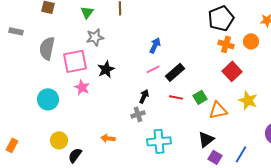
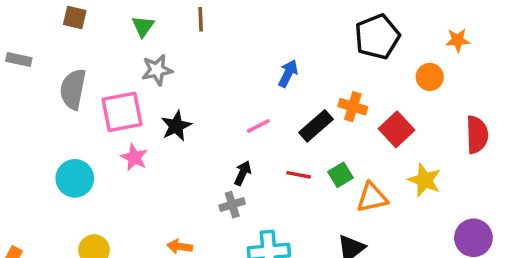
orange cross: (226, 44) -> (353, 107), moved
blue arrow: (155, 45) -> (288, 73), moved
black rectangle: (175, 72) -> (316, 126), moved

